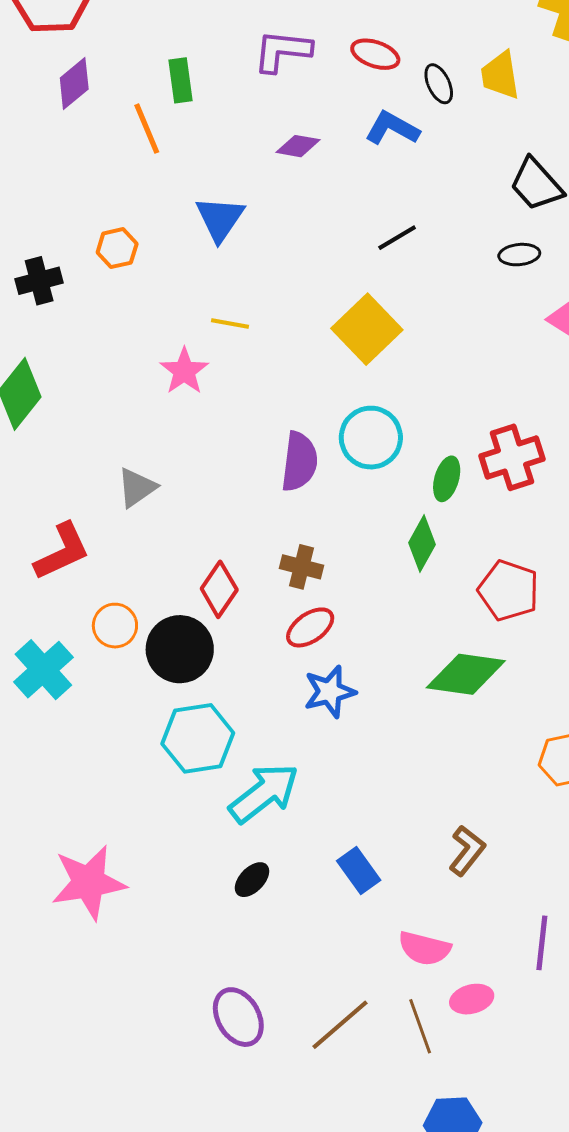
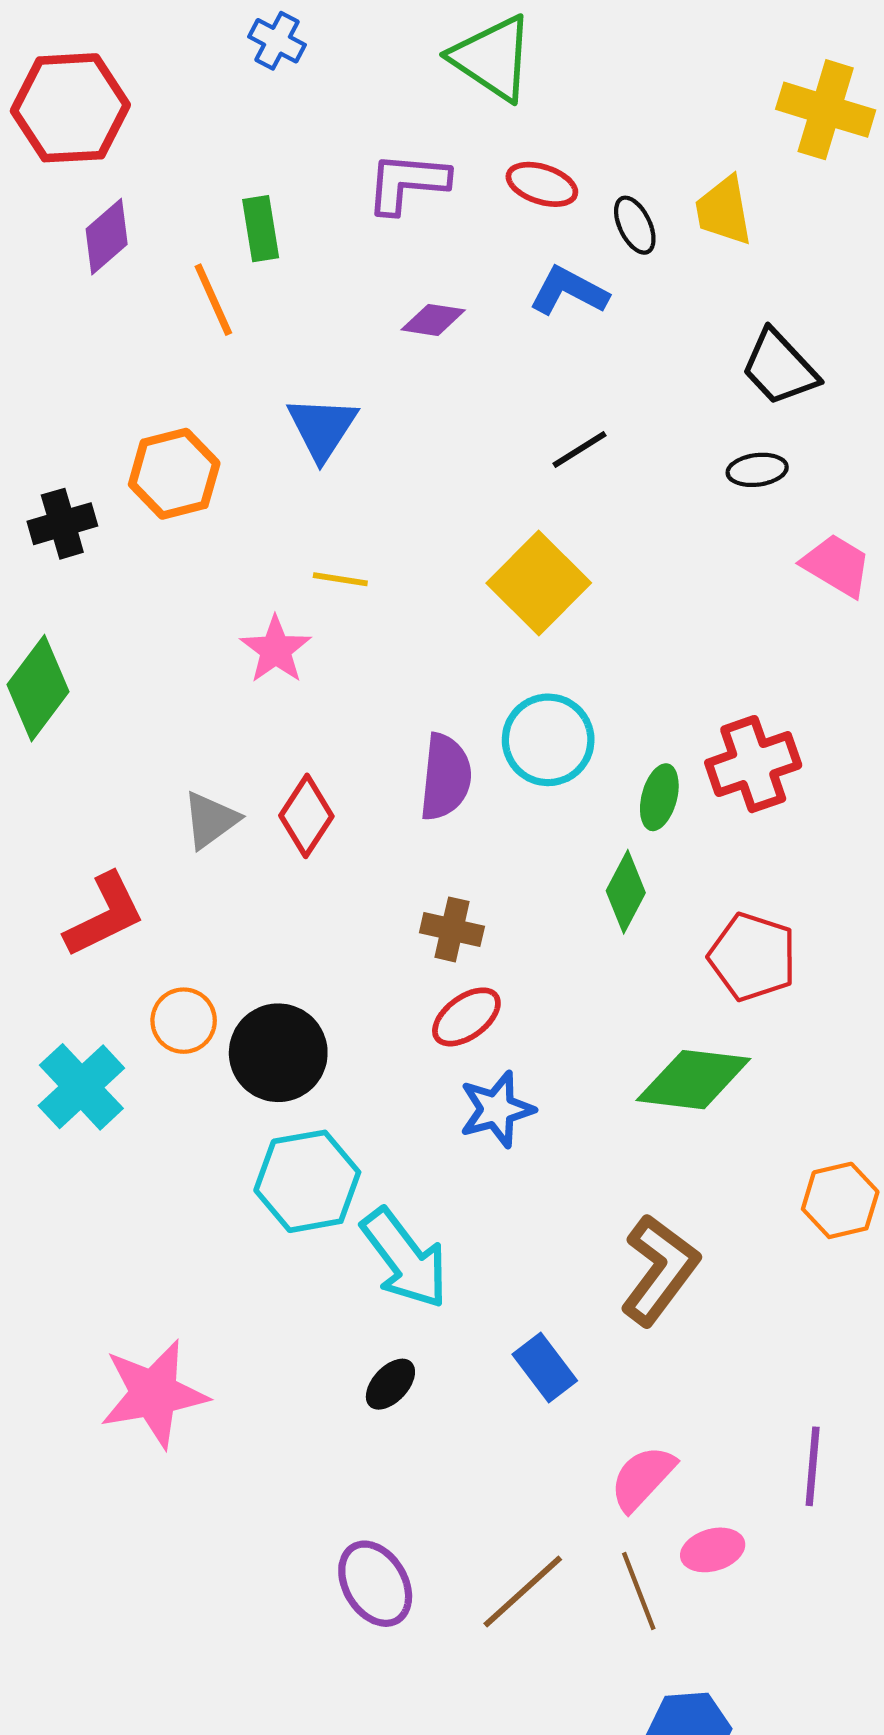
orange hexagon: (117, 248) -> (174, 474), size x1.5
red diamond: (219, 589) -> (306, 816), moved
cyan arrow: (264, 793) -> (405, 1258), turned 92
brown L-shape: (467, 851) -> (660, 1270), moved, size x1.5
pink semicircle: (424, 948) -> (643, 1478), turned 120

